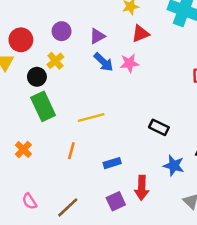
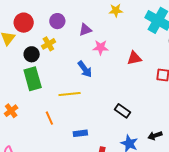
red triangle: (140, 34) -> (134, 58), moved
blue arrow: (103, 62) -> (85, 69), moved
pink star: (129, 63) -> (101, 47), moved
orange line: (71, 151) -> (49, 118), turned -48

